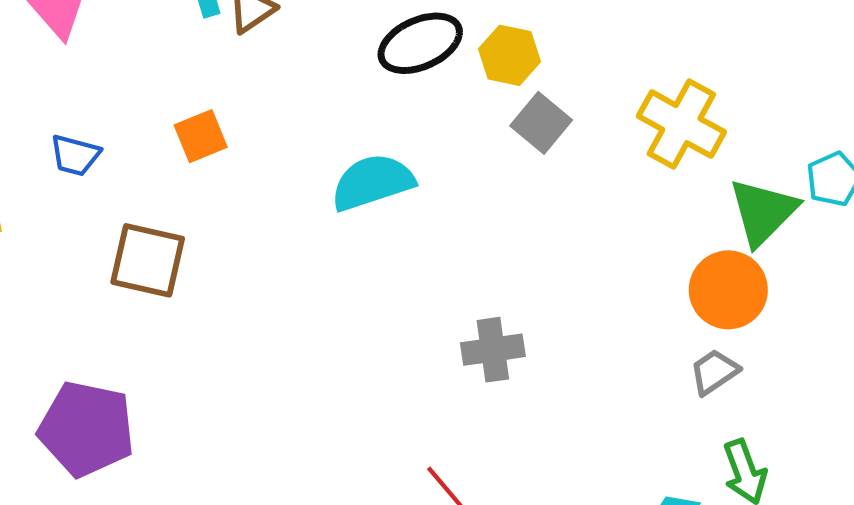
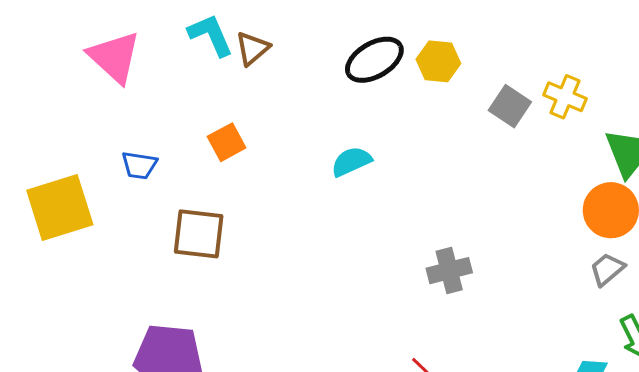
gray square: (541, 123) -> (510, 106), moved
yellow cross: (681, 124) -> (565, 97), size x0.7
cyan semicircle: (372, 182) -> (351, 162), size x0.7

